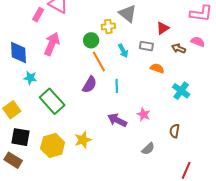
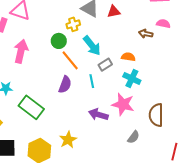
red triangle: (163, 28) -> (114, 12), moved, turned 32
gray rectangle: (146, 46) -> (105, 65), moved, turned -32
cyan arrow: (123, 51) -> (92, 46), size x1.5
cyan cross: (181, 91) -> (132, 79), moved
pink star: (144, 114) -> (123, 104), size x1.6
brown semicircle: (175, 131) -> (156, 115), size x1.6

